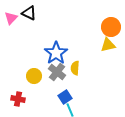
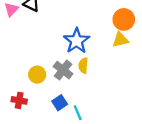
blue star: (56, 53) -> (77, 41), moved
blue square: (65, 97) -> (60, 103), moved

